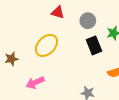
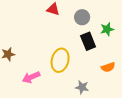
yellow ellipse: (46, 45) -> (60, 60), moved, turned -30

